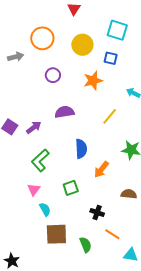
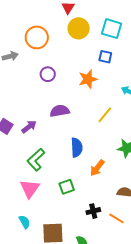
yellow circle: (82, 45) -> (79, 28), moved
pink triangle: (34, 189) -> (30, 189), size x1.5
cyan semicircle: (45, 209) -> (25, 222), moved
black cross: (97, 213) -> (93, 211), turned -32
orange line: (112, 234) -> (117, 218), moved

